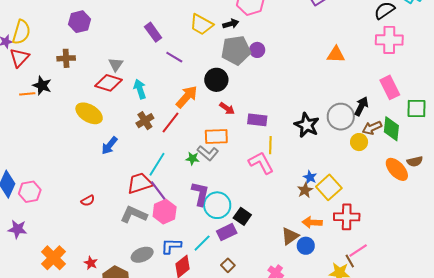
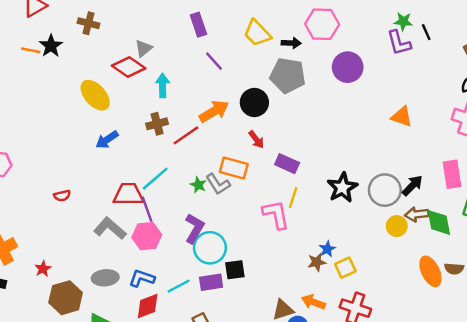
purple circle: (257, 50) -> (348, 67), moved, size x1.6
green diamond: (391, 129) -> (439, 222), turned -35
yellow square: (329, 187) -> (345, 268), size x0.7
black square: (242, 216) -> (235, 270), turned 30

